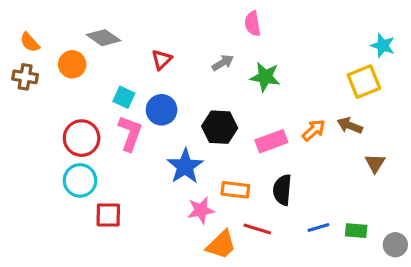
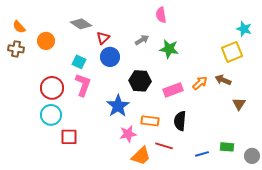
gray diamond: (104, 38) -> (81, 24), moved
blue circle: (162, 110) -> (110, 57), moved
blue line: (318, 227) -> (202, 154), moved

